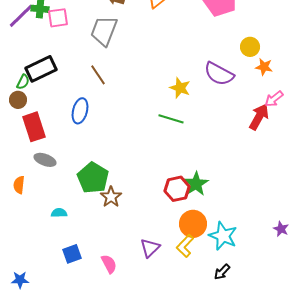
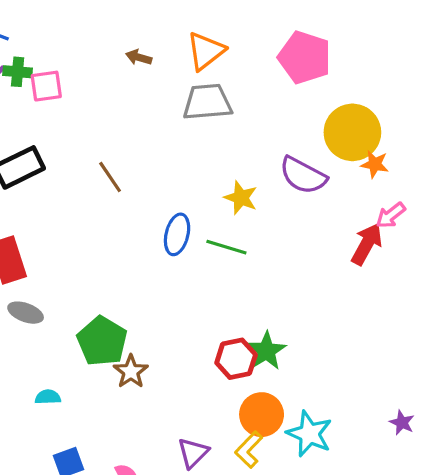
gray trapezoid: (104, 31) -> (207, 102), moved, turned 64
yellow circle: (250, 47) -> (352, 132), size x1.8
blue ellipse: (80, 111) -> (177, 234), moved

